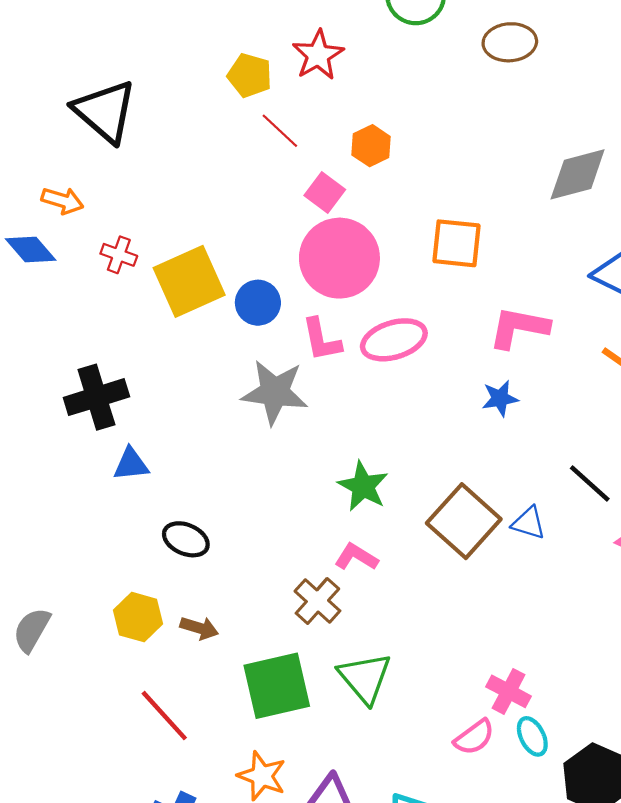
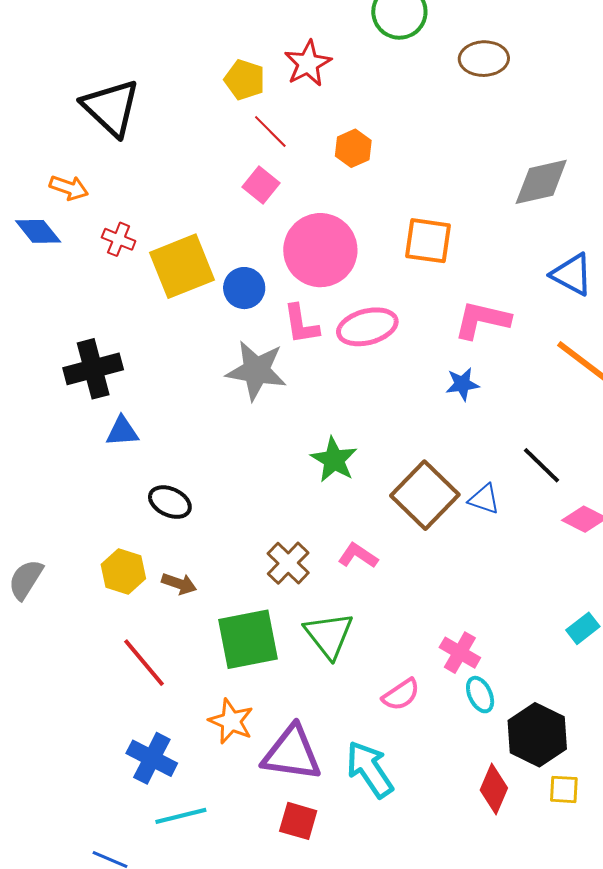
pink square: (325, 193) -> (261, 185), moved
pink L-shape: (356, 557) -> (358, 556), moved
pink semicircle: (474, 737) -> (401, 695), moved

